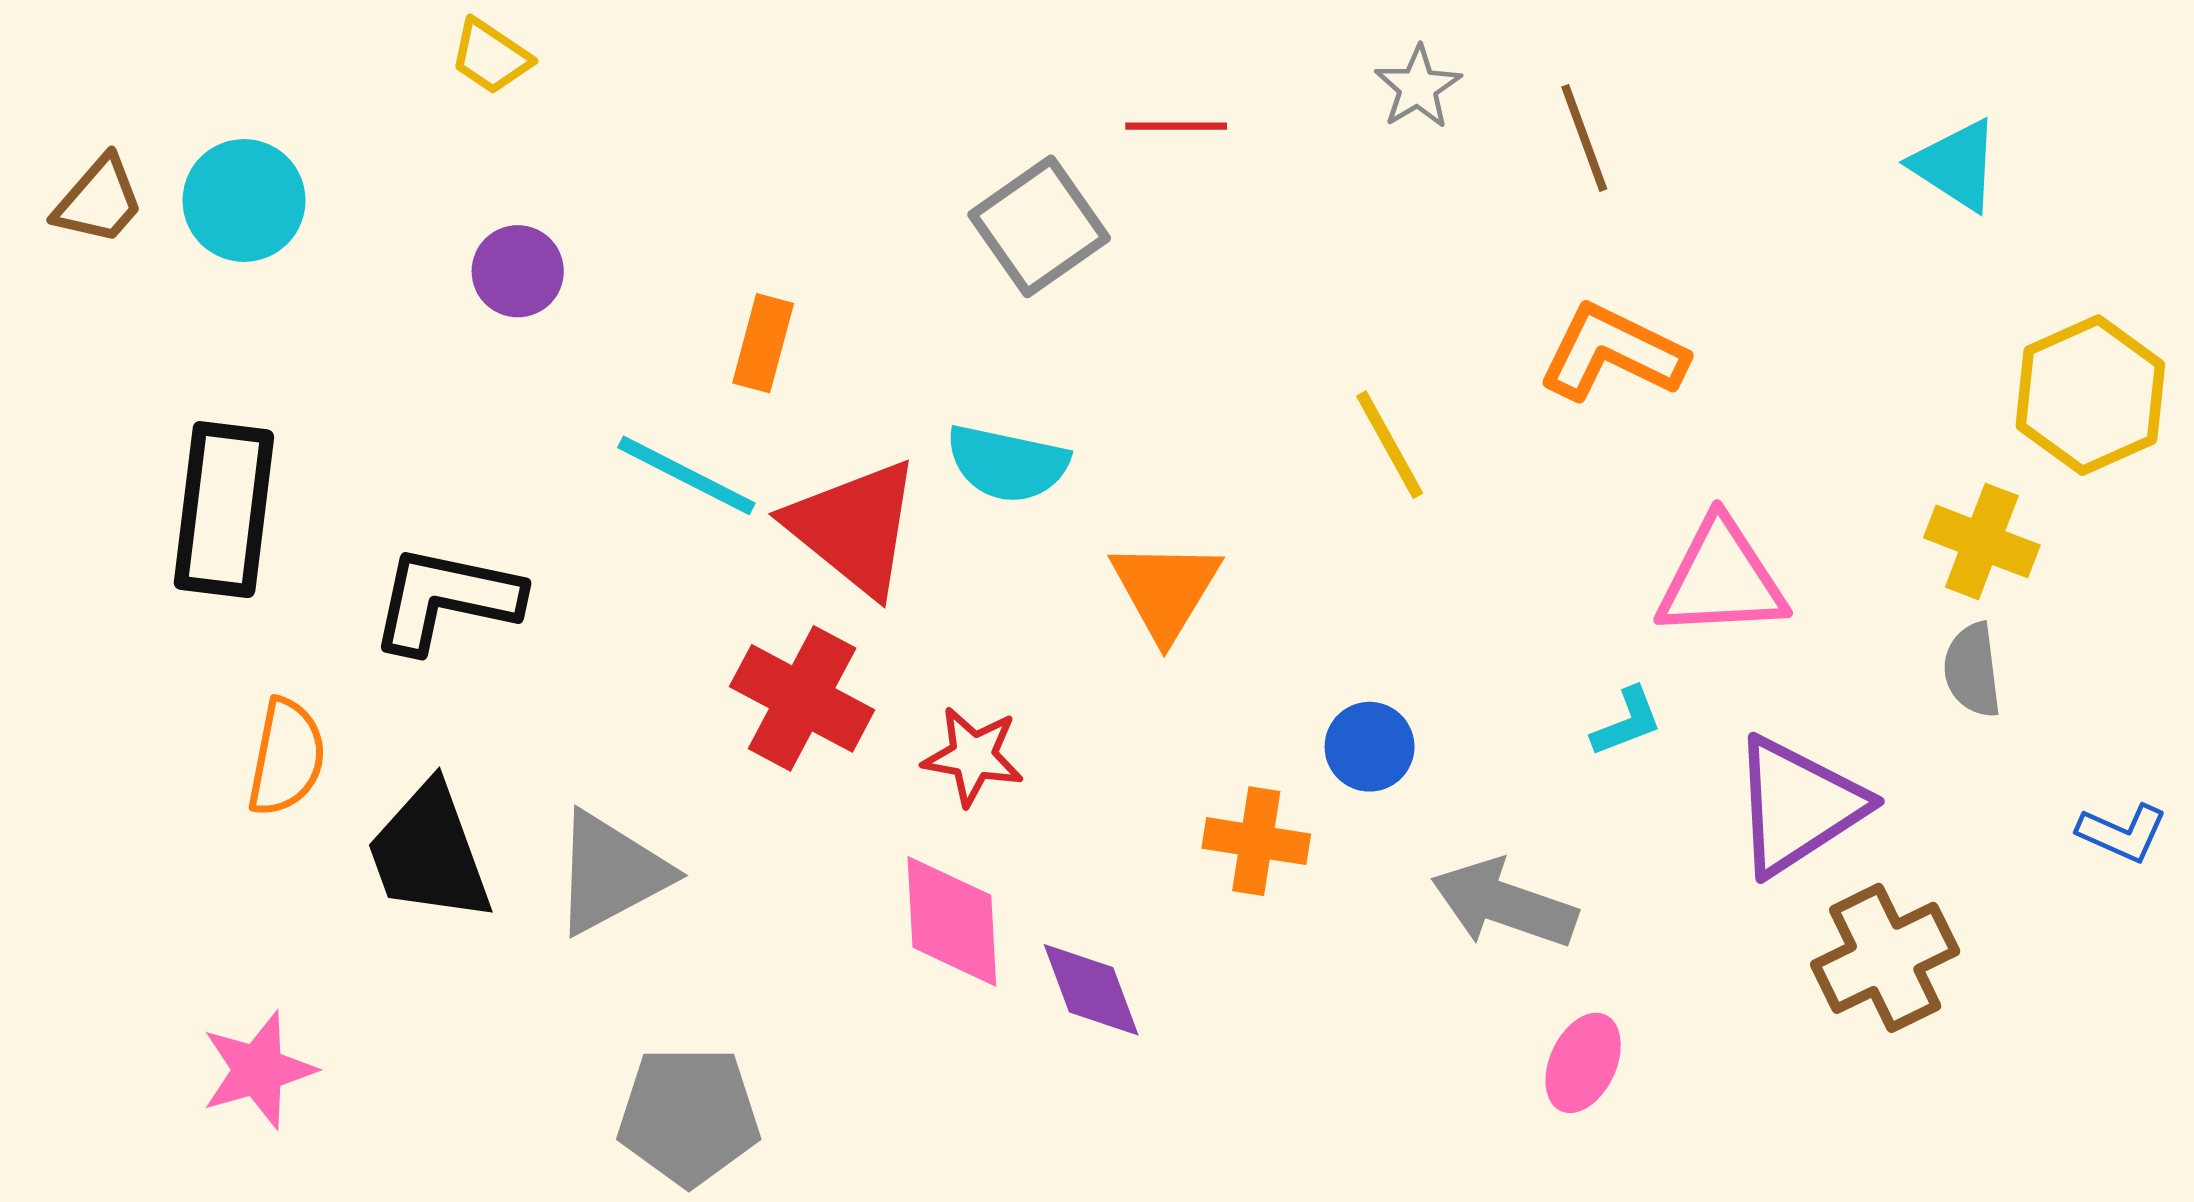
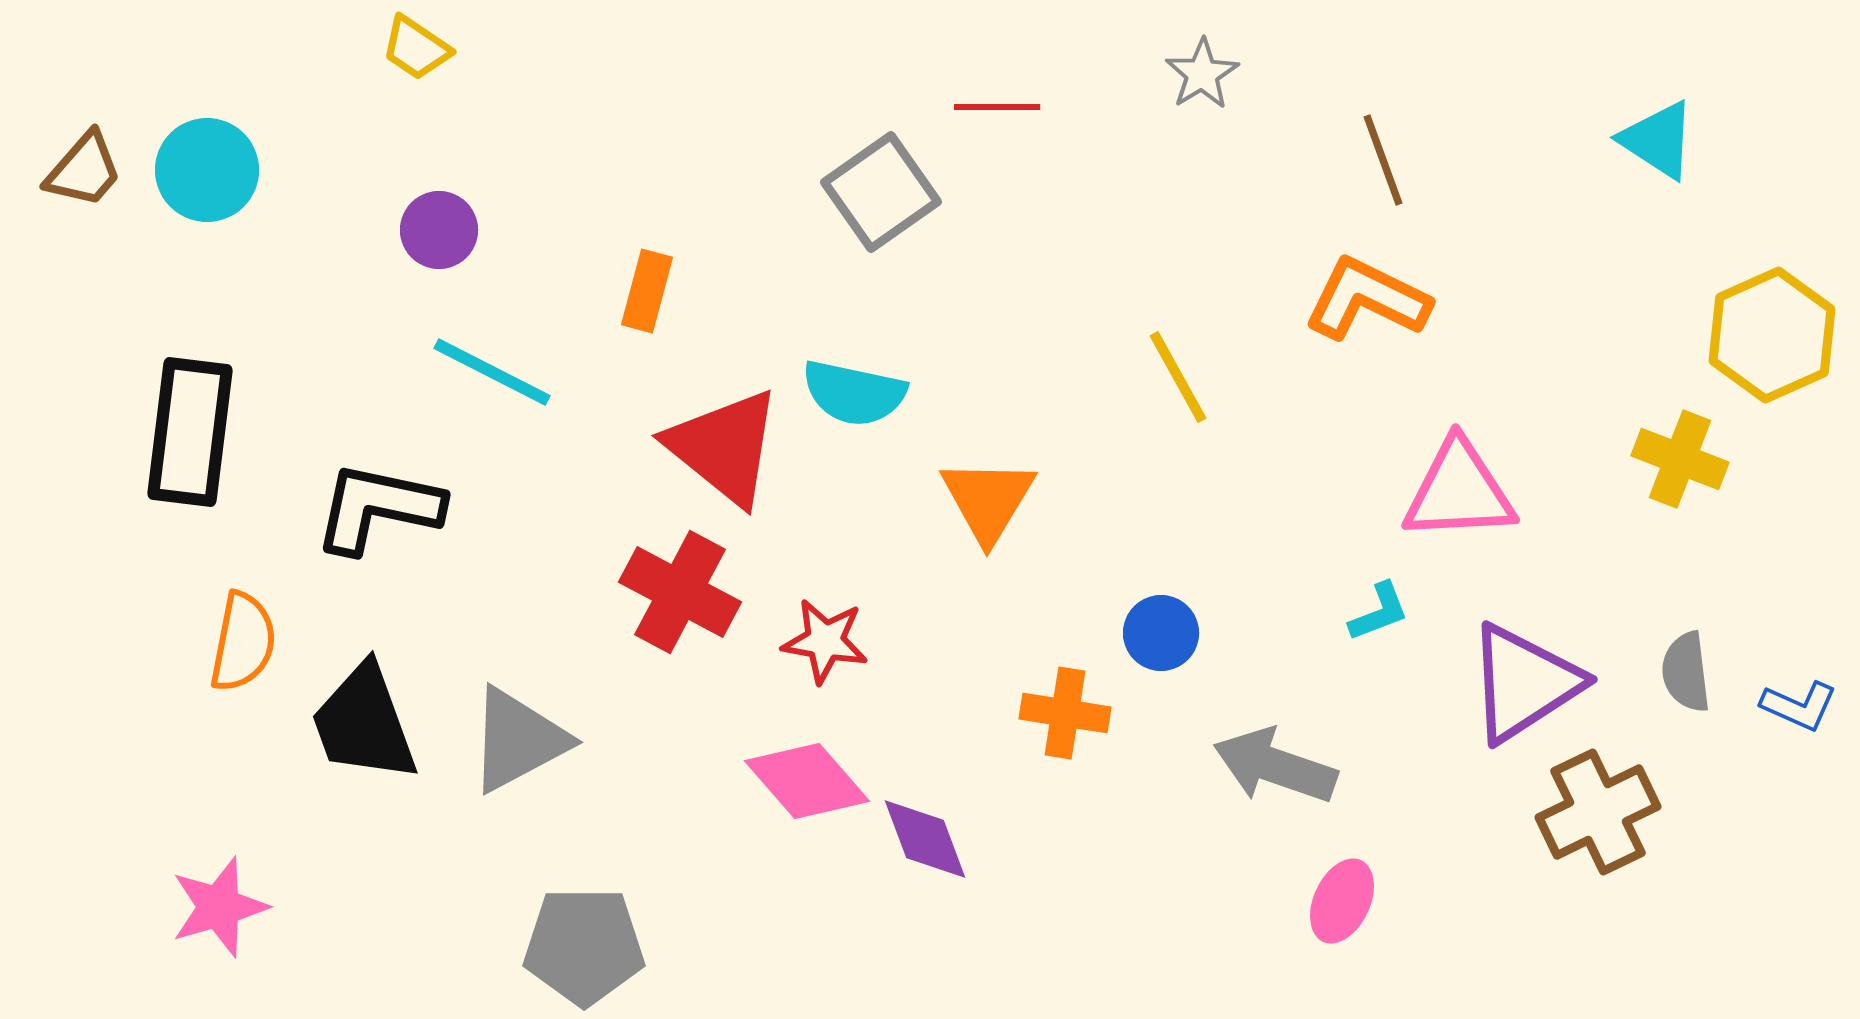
brown line: (1584, 138) -> (1383, 160), moved
cyan line: (686, 475) -> (492, 372), moved
gray semicircle: (1972, 670) -> (1686, 672), moved
pink diamond: (952, 921) -> (807, 781), turned -38

